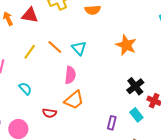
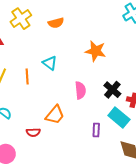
orange line: (55, 47) -> (27, 76), moved, turned 56
pink semicircle: (70, 75) -> (80, 90), moved
cyan rectangle: (136, 115) -> (119, 118), size x1.5

